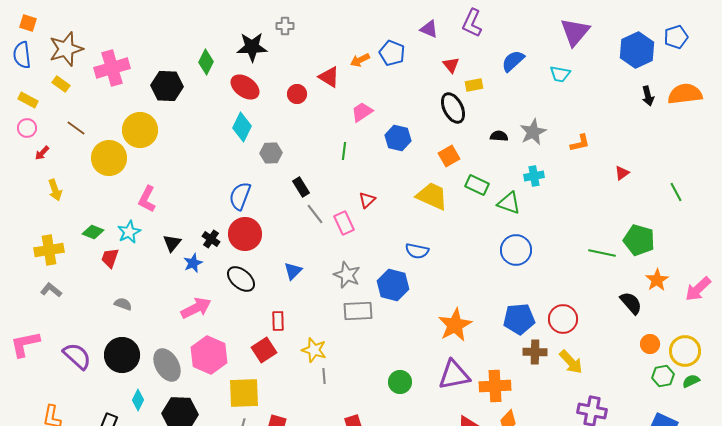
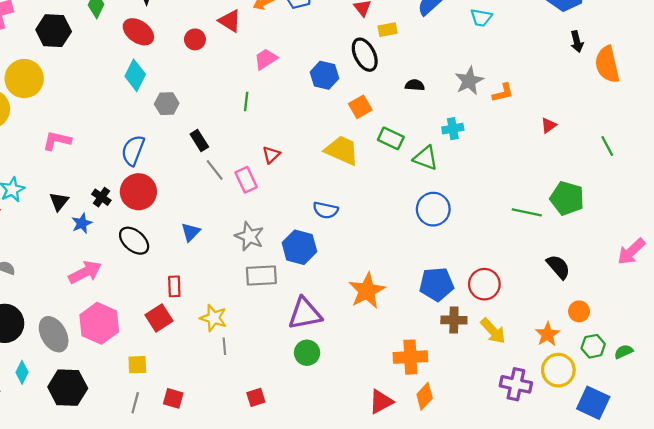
orange semicircle: (685, 94) -> (607, 64), moved, turned -96
gray star: (533, 132) -> (469, 81), moved
blue hexagon: (398, 138) -> (324, 75), moved
pink L-shape: (147, 199) -> (57, 141), moved, turned 76
orange star: (657, 280) -> (547, 334), moved
yellow circle: (685, 351) -> (558, 370), moved
purple triangle: (454, 375) -> (305, 314), moved
yellow square: (244, 393) -> (137, 365), size x0.6

